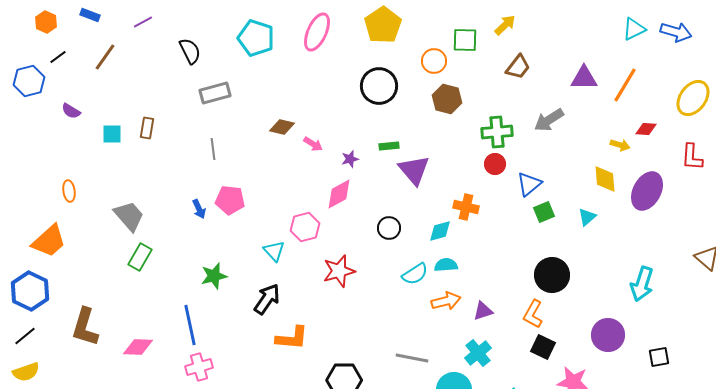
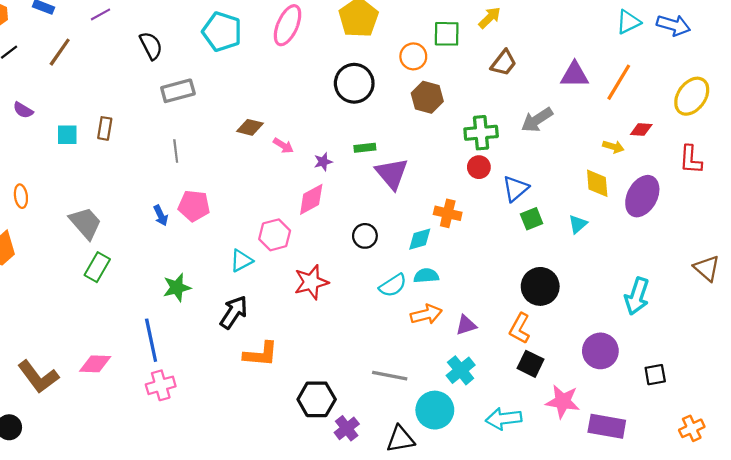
cyan triangle: (274, 251) -> (241, 261), turned 45
brown L-shape: (85, 327) -> (38, 377), moved, turned -54

